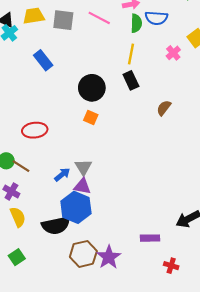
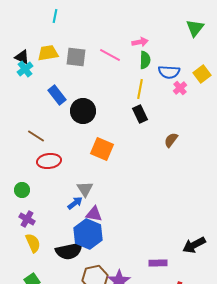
blue semicircle: (156, 18) -> (169, 72), moved
black circle: (92, 88) -> (83, 111), moved
orange square: (91, 117) -> (102, 149), size x1.6
brown line: (21, 166) -> (36, 136), moved
gray triangle: (83, 167) -> (85, 189), moved

